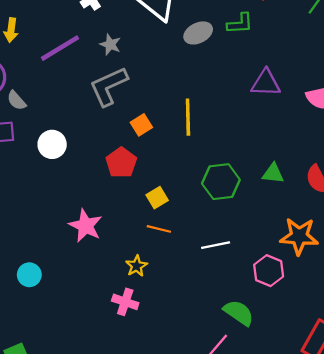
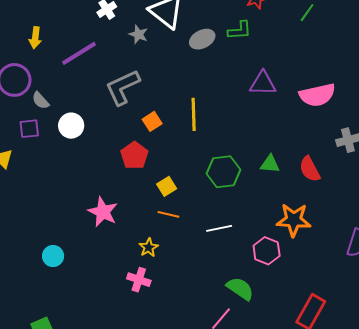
gray star: (110, 44) -> (138, 34), moved
white circle: (52, 144) -> (71, 126), moved

